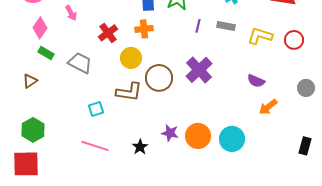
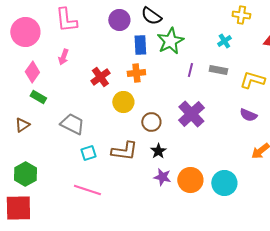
pink arrow: (71, 13) -> (63, 57), turned 49
gray trapezoid: (80, 63) -> (72, 124), moved
brown circle: (159, 78) -> (151, 122), size x0.7
purple semicircle: (256, 81) -> (248, 115), moved
brown L-shape: (129, 92) -> (124, 151), moved
black star: (140, 147) -> (158, 151), moved

